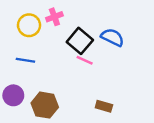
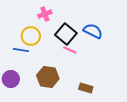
yellow circle: (29, 25) -> (31, 36), moved
brown hexagon: (45, 105) -> (48, 77), moved

